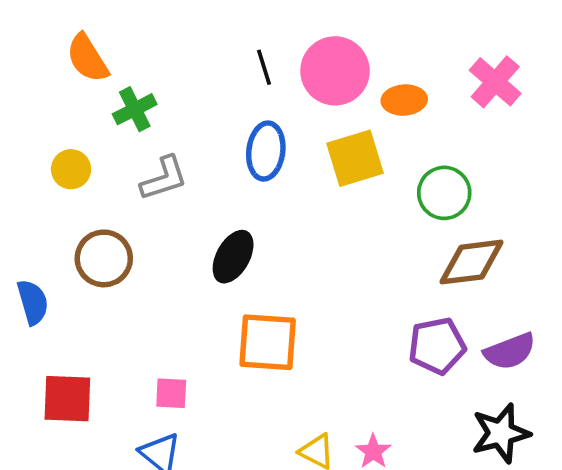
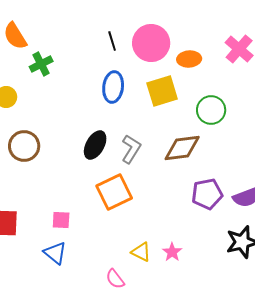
gray L-shape: (164, 178) -> (131, 149), moved, turned -40
brown diamond: (472, 262) -> (182, 148), moved
orange square: (268, 342) -> (114, 192), turned -30

